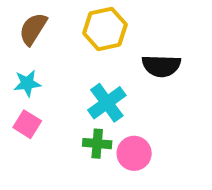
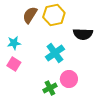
brown semicircle: (33, 29) -> (30, 15), moved
green cross: (97, 144) -> (50, 88), moved, turned -32

